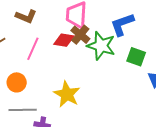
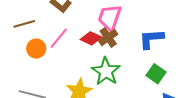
green star: (101, 46) -> (106, 71), moved
orange circle: (17, 82) -> (36, 49), moved

